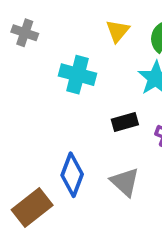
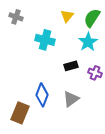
gray triangle: (125, 182) -> (71, 99), turned 42
brown rectangle: (32, 208) -> (20, 113), turned -30

